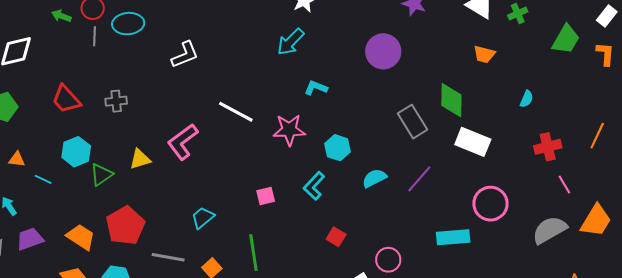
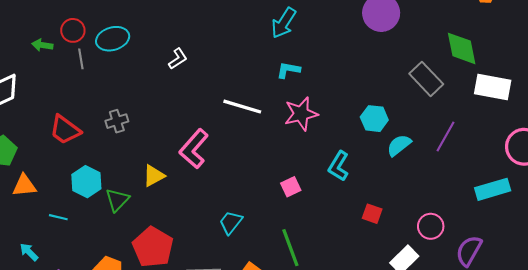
white L-shape: (185, 55) -> (178, 59), size x0.7
cyan L-shape: (316, 88) -> (288, 70), moved
cyan hexagon: (338, 148) -> (374, 119), moved
orange triangle: (17, 159) -> (24, 186), moved, size x1.4

